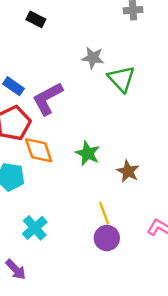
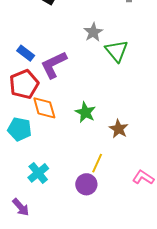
gray star: (93, 58) -> (93, 32), turned 30
yellow line: (104, 213) -> (97, 163), turned 42
purple circle: (107, 238) -> (86, 184), moved

